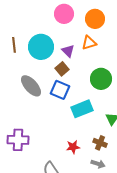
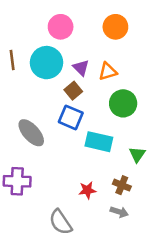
pink circle: (64, 14) -> (61, 27), moved
orange triangle: (89, 43) -> (108, 71), moved
gray ellipse: (31, 86) -> (31, 133), moved
cyan rectangle: (82, 109) -> (99, 142), turned 35

